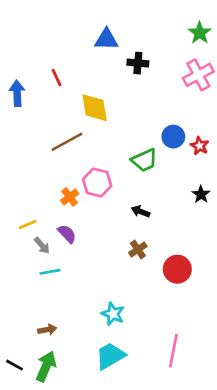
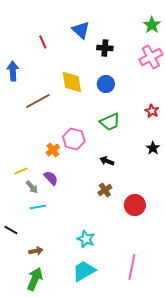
blue triangle: (106, 39) -> (81, 30), turned 42
red line: (56, 77) -> (43, 42), moved
blue circle: (173, 137) -> (106, 84), moved
brown line: (67, 142) -> (38, 101), moved
black line: (14, 365) -> (11, 230), moved

